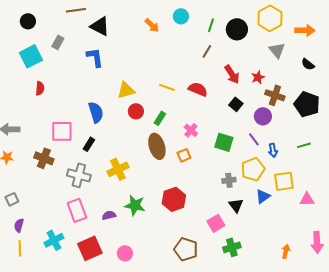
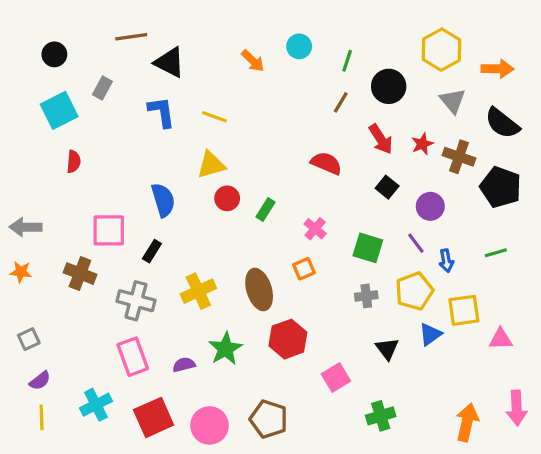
black circle: (237, 29) -> (389, 86), moved
black semicircle: (308, 64) -> (502, 123), size x1.6
yellow line: (167, 87) -> (214, 117), moved
brown cross: (275, 95) -> (459, 157), moved
brown ellipse: (157, 146) -> (259, 290), moved
gray cross: (229, 180) -> (366, 296), moved
green star: (135, 205) -> (226, 349), turned 30
pink square: (216, 223) -> (336, 377), moved
purple semicircle: (19, 225) -> (40, 381), turned -144
brown pentagon: (186, 249) -> (269, 419), moved
orange arrow: (286, 251) -> (467, 422), size x1.6
pink circle: (125, 253) -> (210, 425), size x1.5

